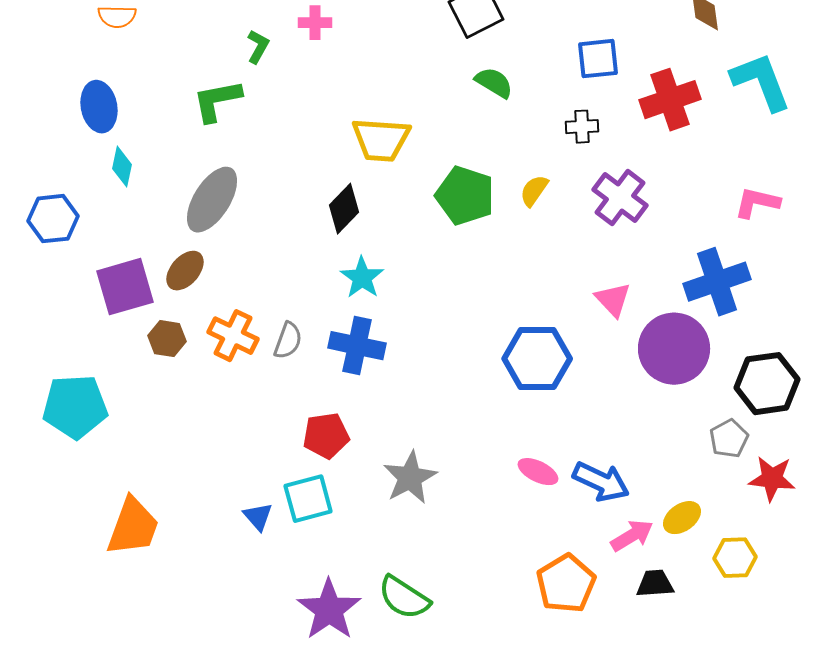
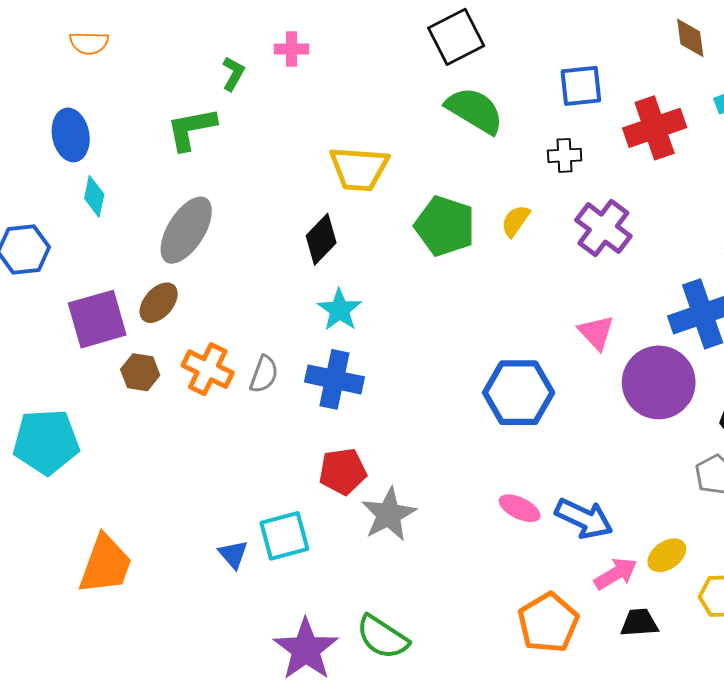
green semicircle: (494, 83) -> (475, 110), size x1.5
red pentagon: (326, 436) -> (343, 471), moved

